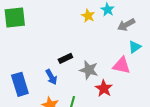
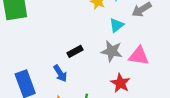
cyan triangle: (135, 47) -> (117, 25), moved
gray star: (89, 70) -> (112, 51), moved

